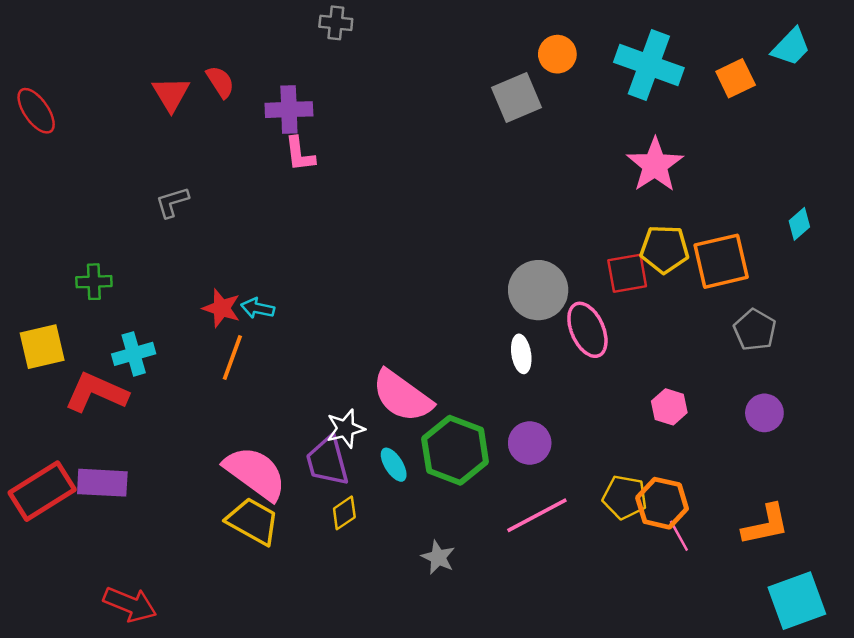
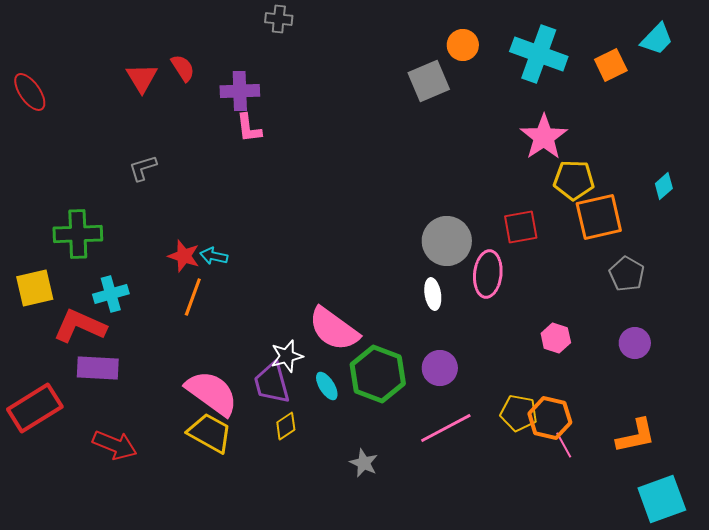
yellow pentagon: (664, 249) -> (574, 180), moved
green cross: (94, 282) -> (78, 234), size x1.6
pink ellipse: (587, 330) -> (488, 274), turned 30
purple rectangle: (102, 483) -> (98, 368), moved
red arrow: (130, 604) -> (115, 445), moved

